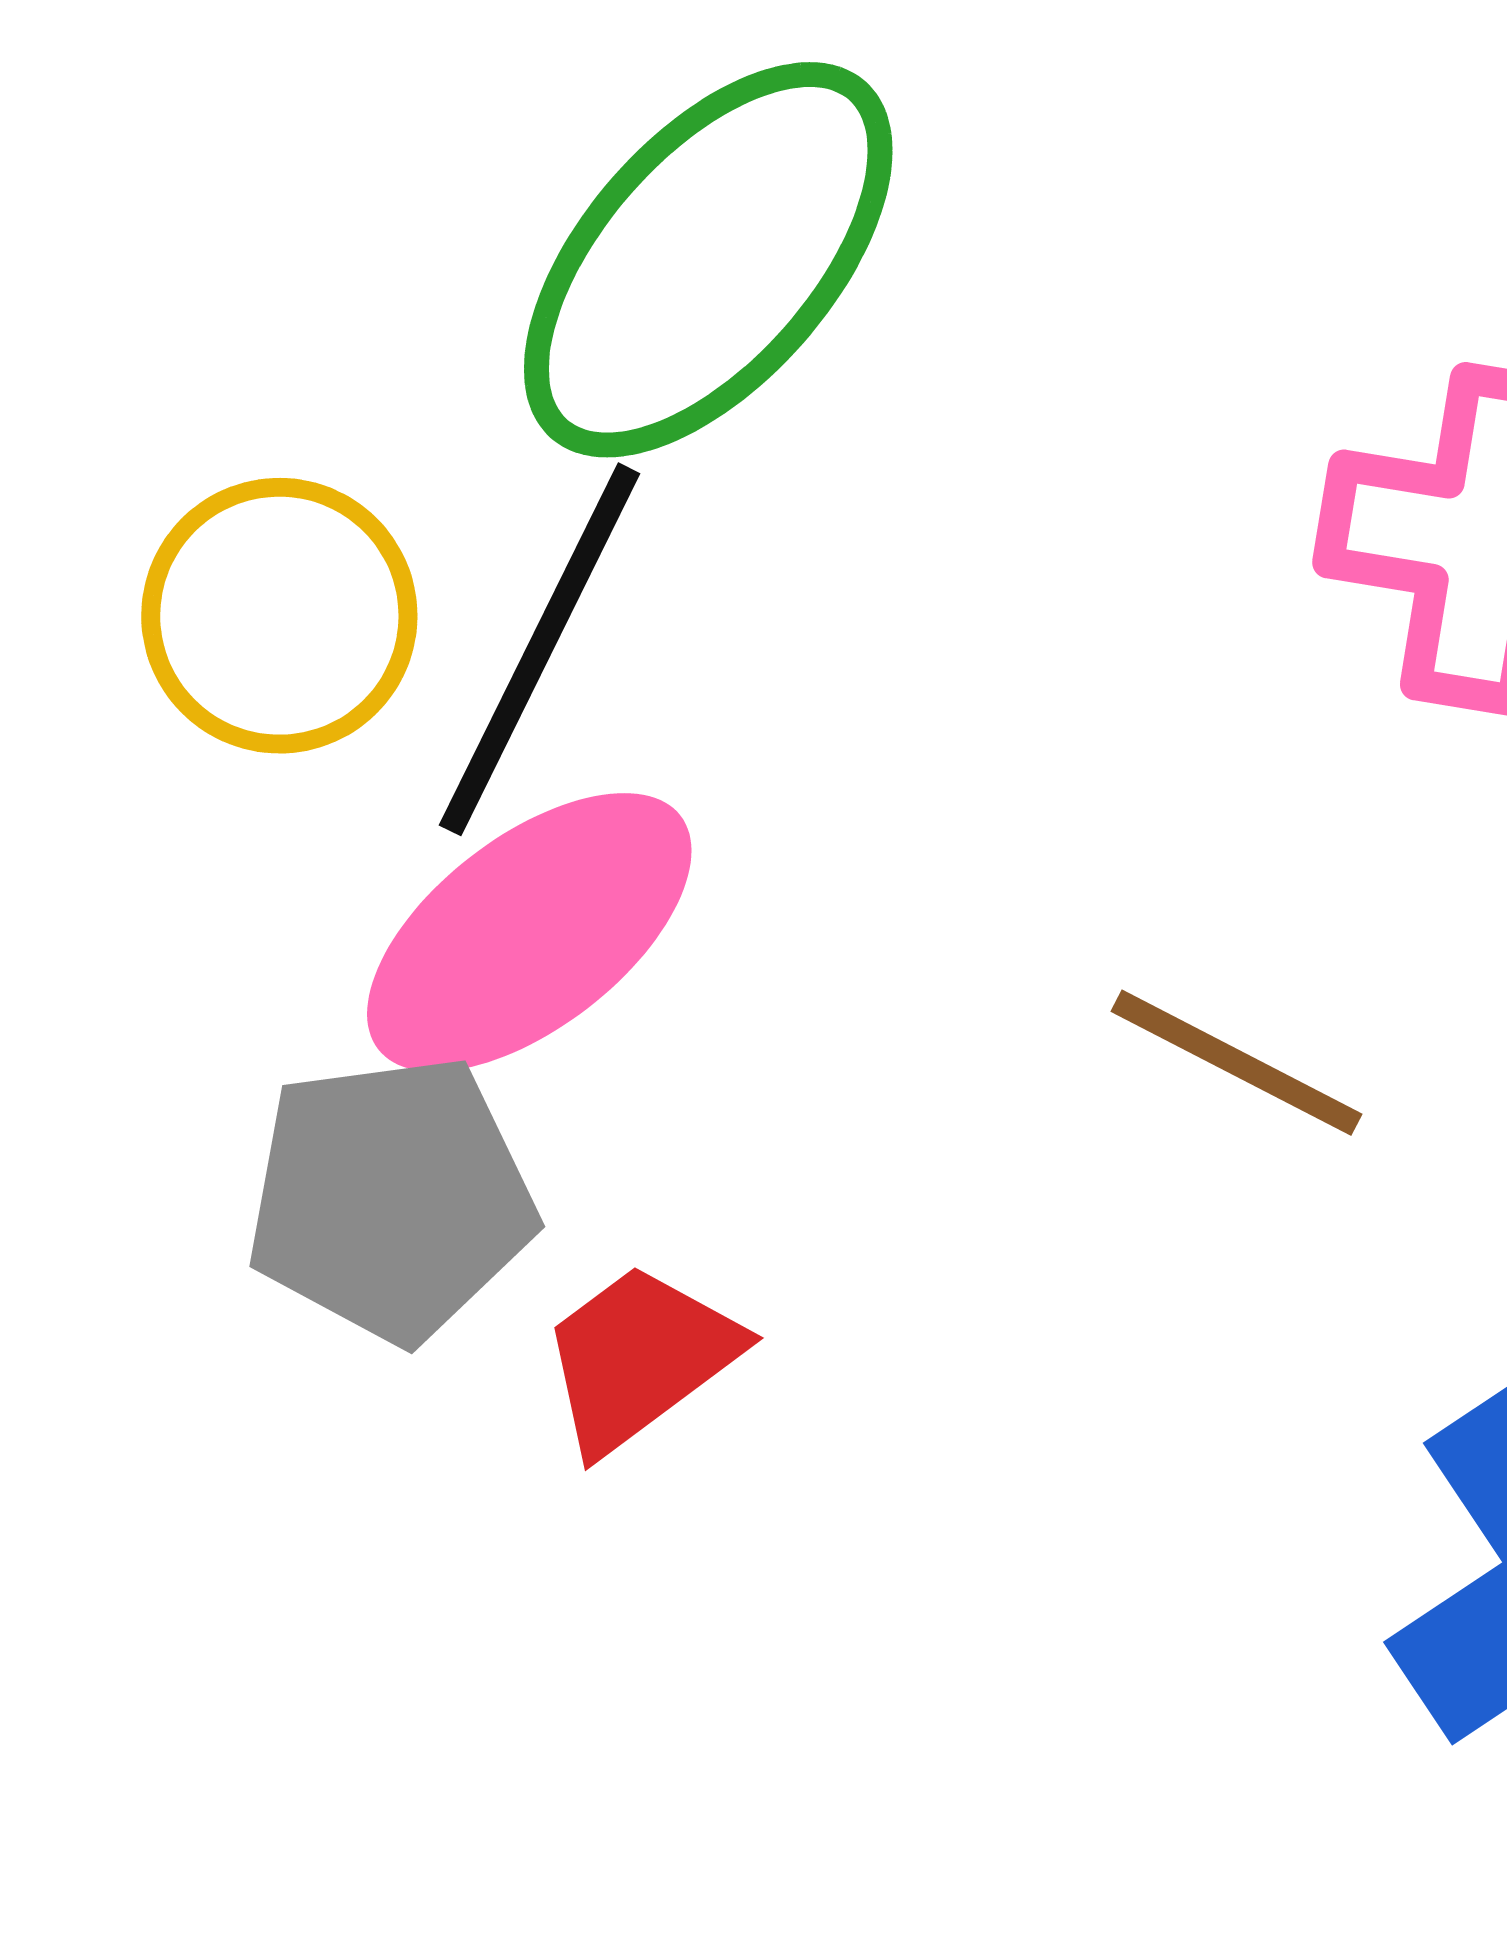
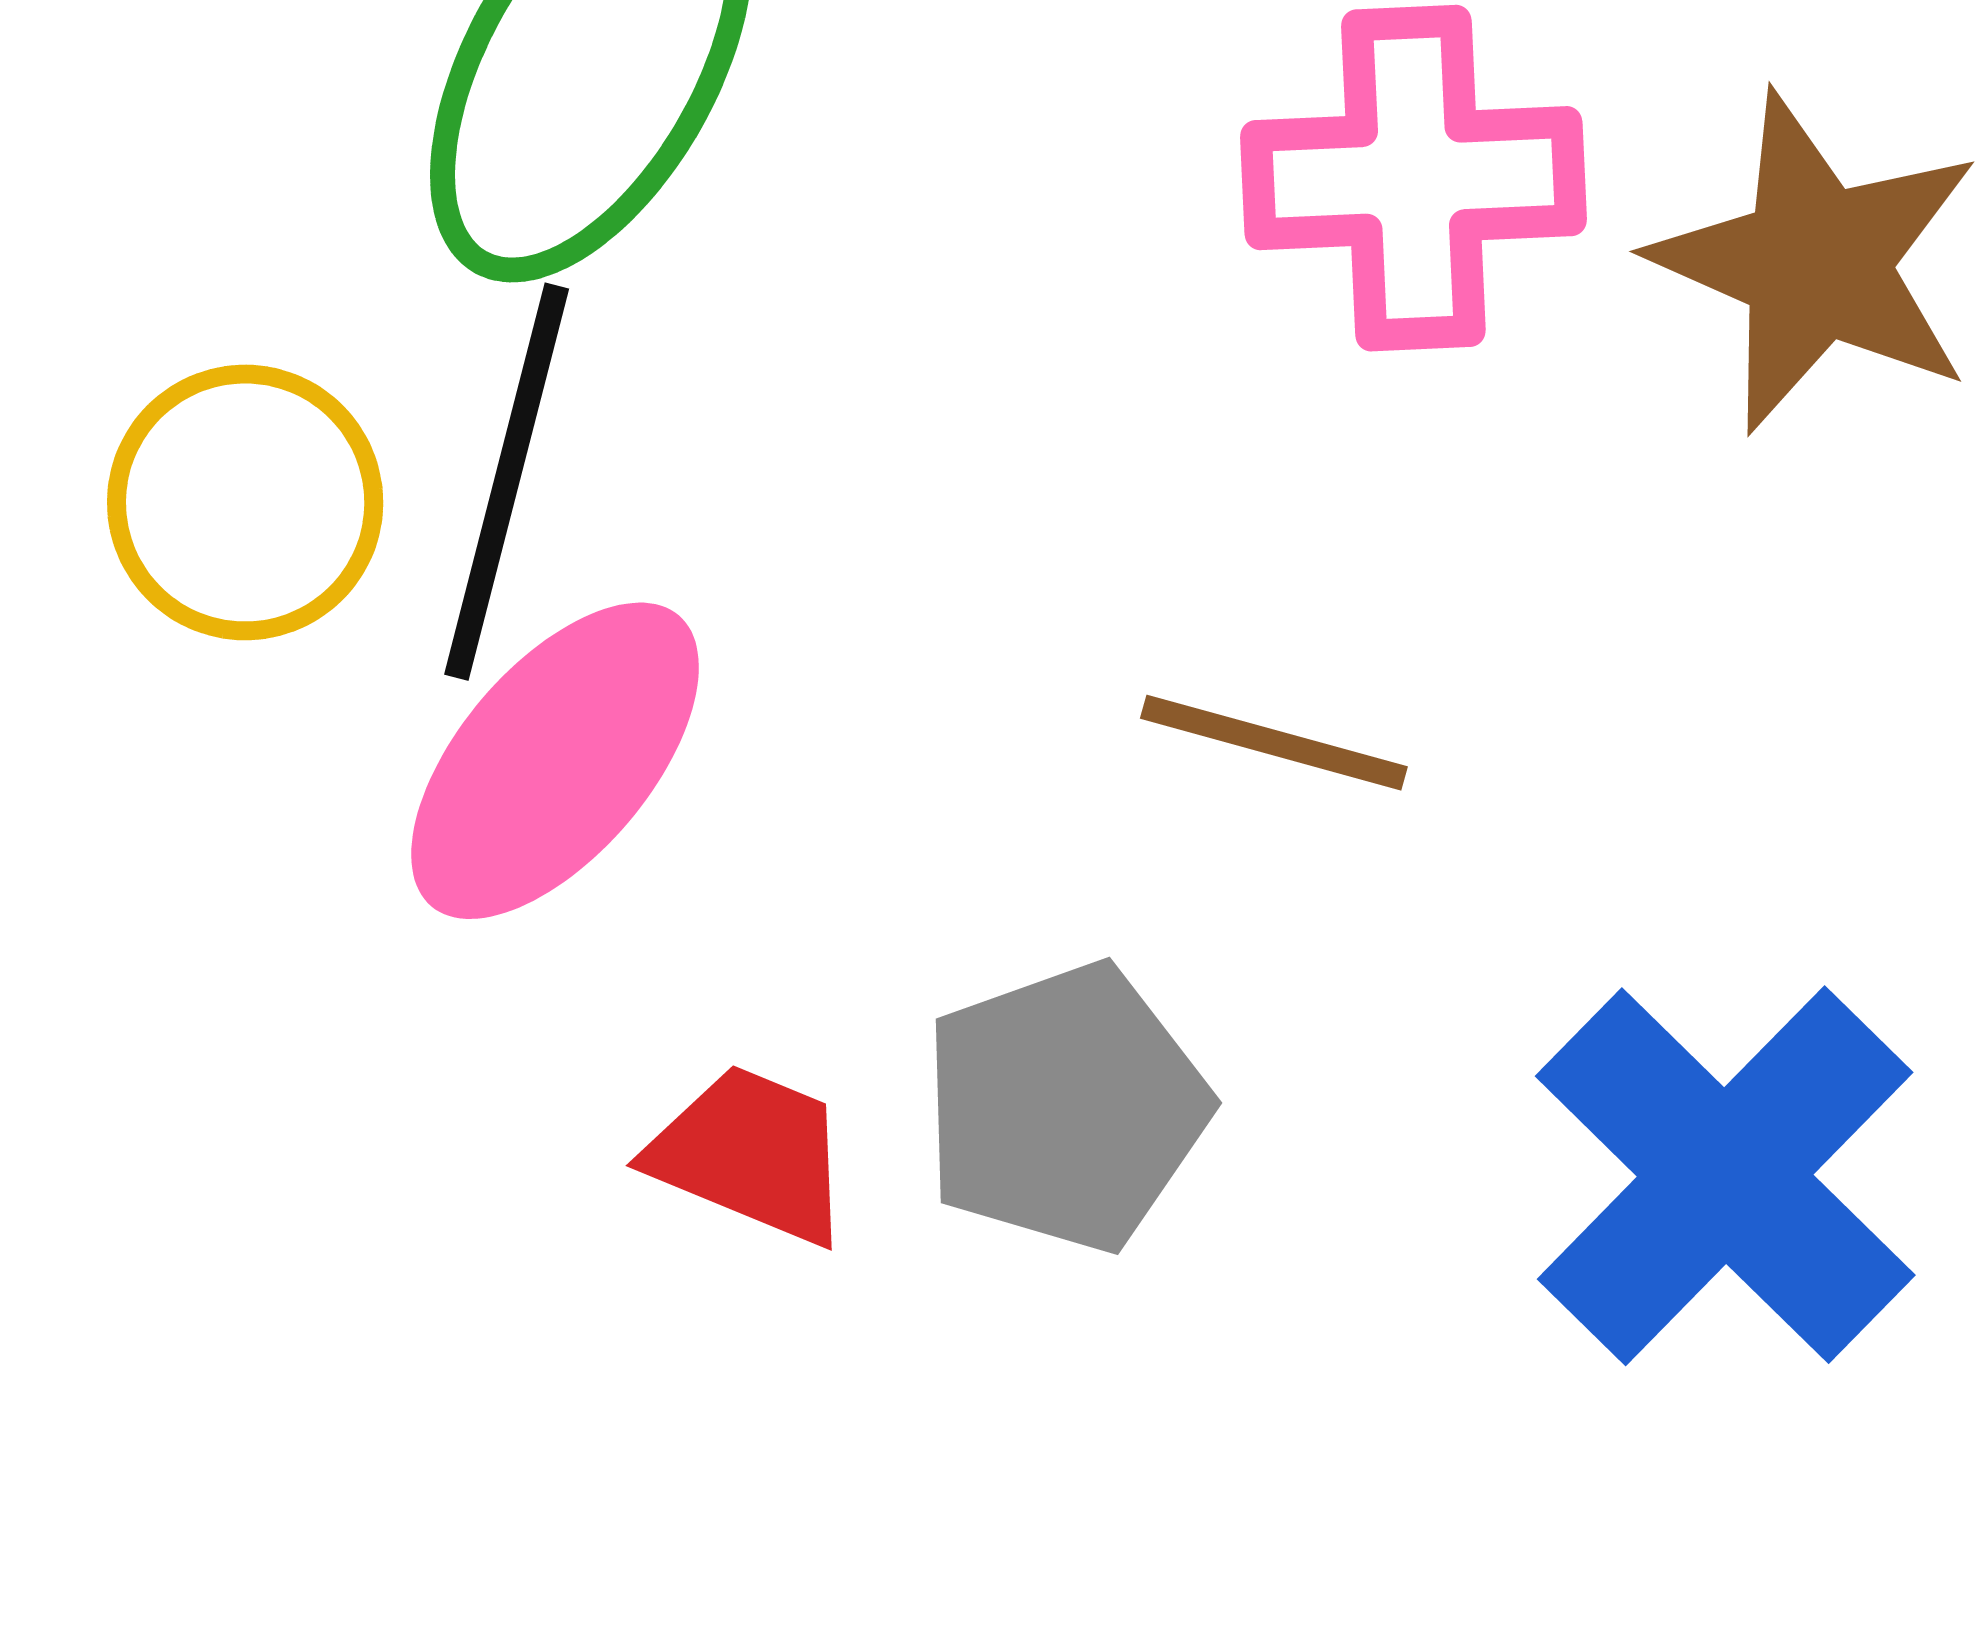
gray pentagon: (391, 1199) -> (1065, 1107), moved
red trapezoid: (640, 1358) -> (751, 1154), turned 71

